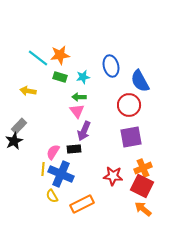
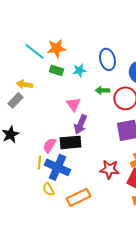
green arrow: (79, 97) -> (102, 90), moved
gray rectangle: (19, 126) -> (15, 100), moved
black rectangle: (74, 149) -> (70, 142), size x1.5

